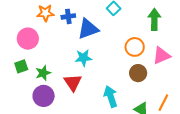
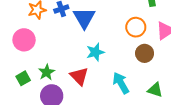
blue triangle: (88, 29) -> (84, 18), turned -30
cyan star: (83, 58) -> (95, 52), moved
green square: (21, 66) -> (23, 78), moved

